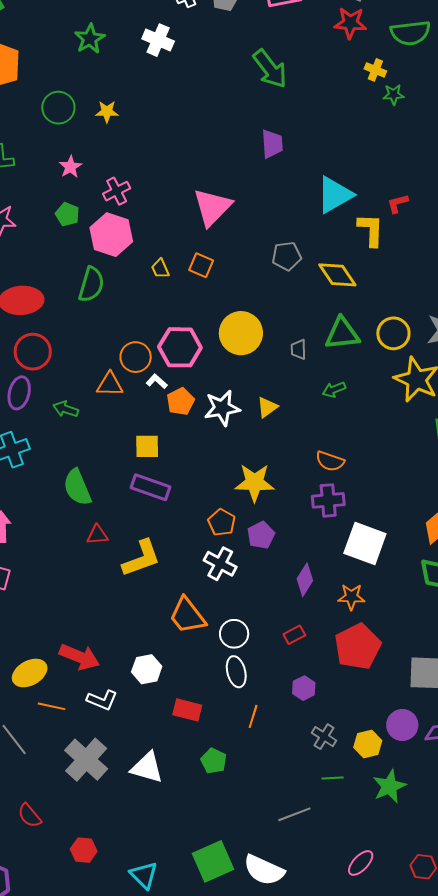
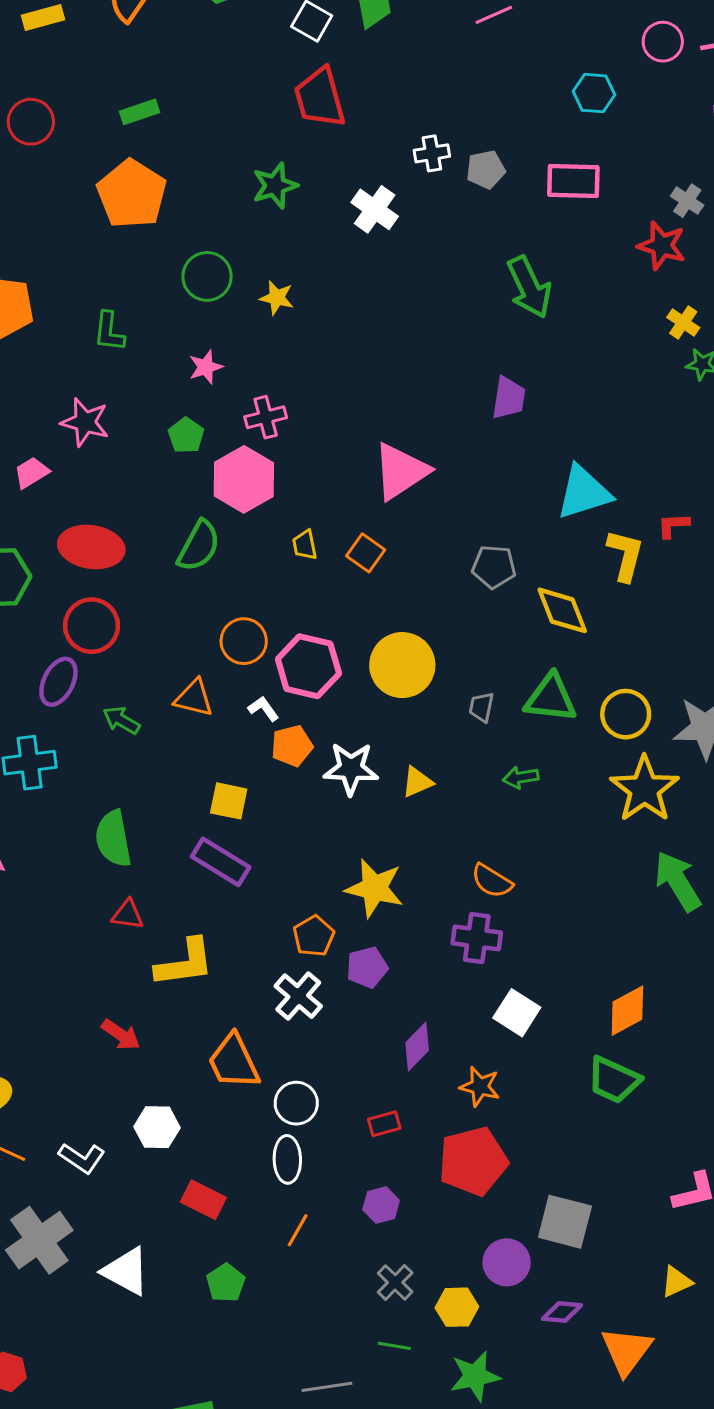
orange circle: (136, 357) -> (244, 641), moved
white square: (365, 543) -> (517, 1013), size x0.7
red arrow: (79, 657) -> (121, 1035), moved, size x0.7
purple circle: (402, 725) -> (507, 1262), moved

